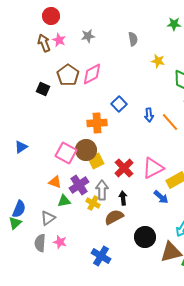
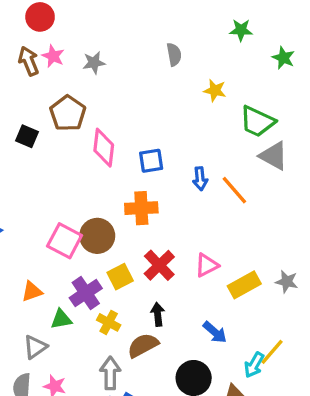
gray star: (88, 36) -> (94, 63), moved
pink diamond: (92, 74) -> (104, 148), moved, turned -55
blue square: (119, 104) -> (151, 161), turned 35
orange cross: (97, 123) -> (141, 208), moved
yellow square: (96, 161) -> (120, 277), moved
pink triangle: (153, 168) -> (207, 265), size x0.7
orange triangle: (55, 182) -> (32, 291), moved, turned -40
gray arrow: (102, 190) -> (110, 373), moved
blue arrow: (161, 197) -> (215, 332), moved

